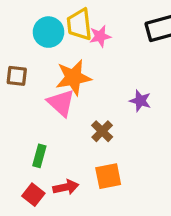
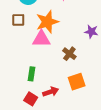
brown square: (17, 76) -> (18, 20), moved
pink triangle: (61, 103) -> (41, 39), turned -36

